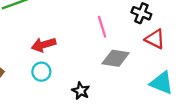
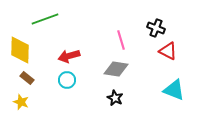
gray diamond: (116, 58) -> (116, 69), moved
black star: (81, 91) -> (115, 98), moved

